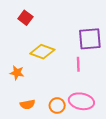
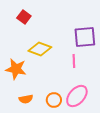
orange star: (17, 73) -> (16, 69), size x1.5
pink ellipse: (81, 101) -> (77, 96), turned -60

